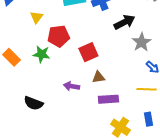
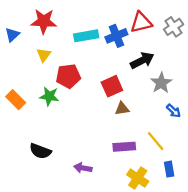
red square: (88, 52) -> (112, 86), moved
brown triangle: (98, 77) -> (122, 109), moved
purple arrow: (71, 86) -> (83, 168), moved
yellow line: (146, 89) -> (156, 141), moved, turned 48

